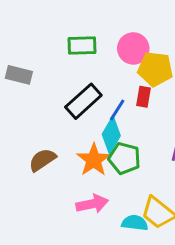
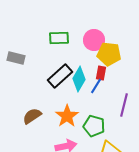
blue line: (117, 110) -> (96, 86), moved
cyan diamond: (111, 135) -> (79, 79), moved
green pentagon: (124, 158) -> (94, 126), moved

